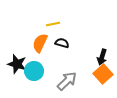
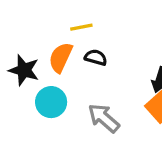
black star: (17, 64) -> (24, 70), moved
gray arrow: (67, 81) -> (104, 118), turned -95

